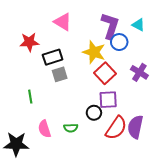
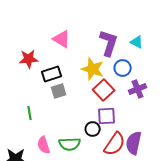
blue circle: (119, 42) -> (123, 68), moved
purple cross: (139, 72) -> (138, 89), turned 36
green semicircle: (71, 128) -> (70, 144), size x1.5

